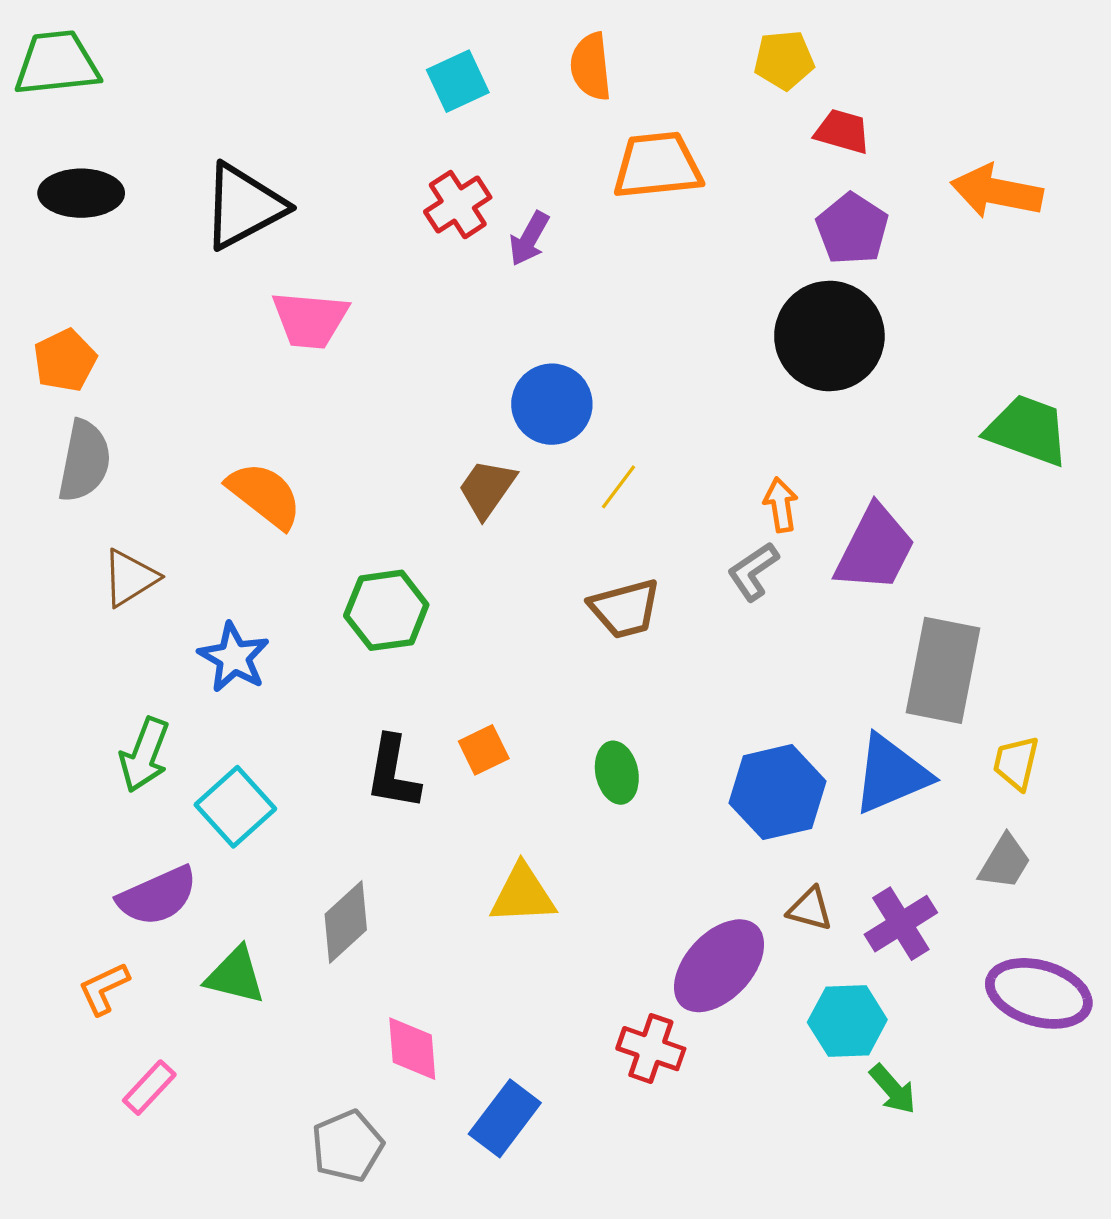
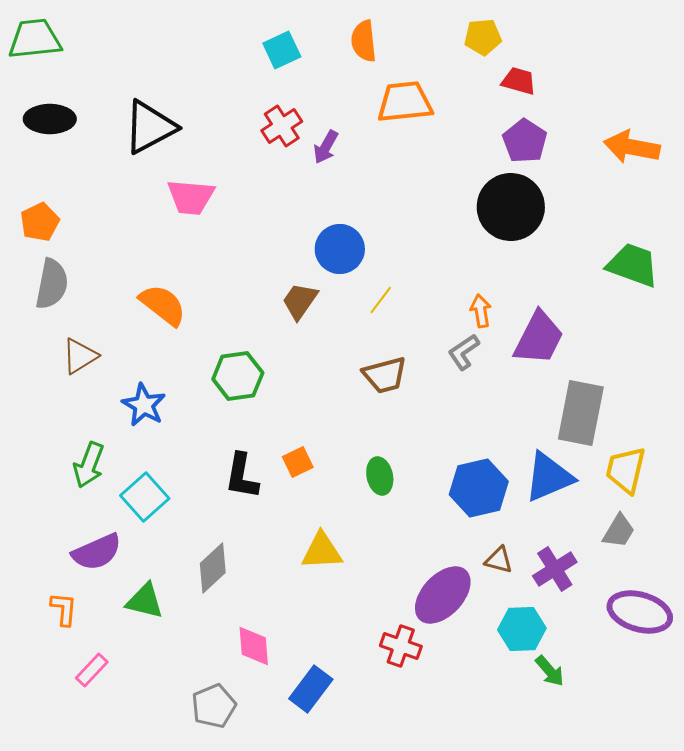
orange arrow: (997, 192) -> (632, 147), moved
yellow trapezoid: (1016, 763) -> (626, 470), size x1.4
orange L-shape: (104, 989) -> (64, 609), turned 120

